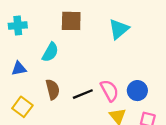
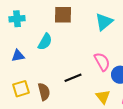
brown semicircle: (53, 89) -> (44, 92), moved
pink semicircle: (109, 91) -> (102, 62), moved
yellow square: (22, 107) -> (21, 89), turned 36

